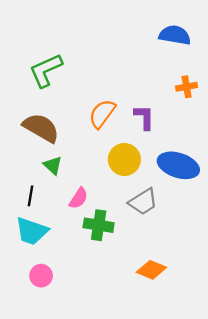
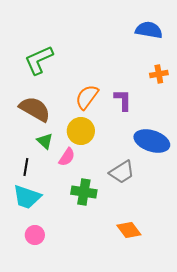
yellow circle: (124, 160) -> (81, 131), moved
pink semicircle: (79, 198) -> (67, 157), moved
orange diamond: (151, 270) -> (129, 230), turned 30

